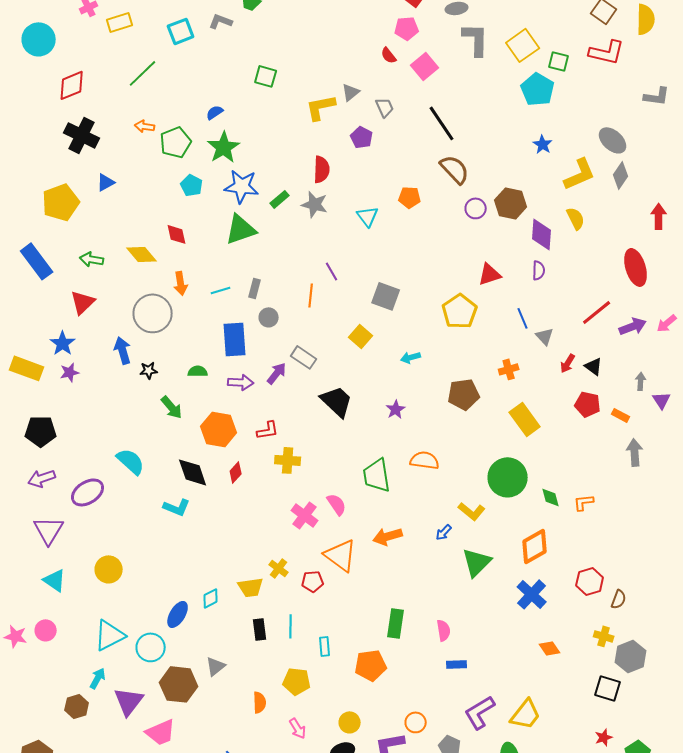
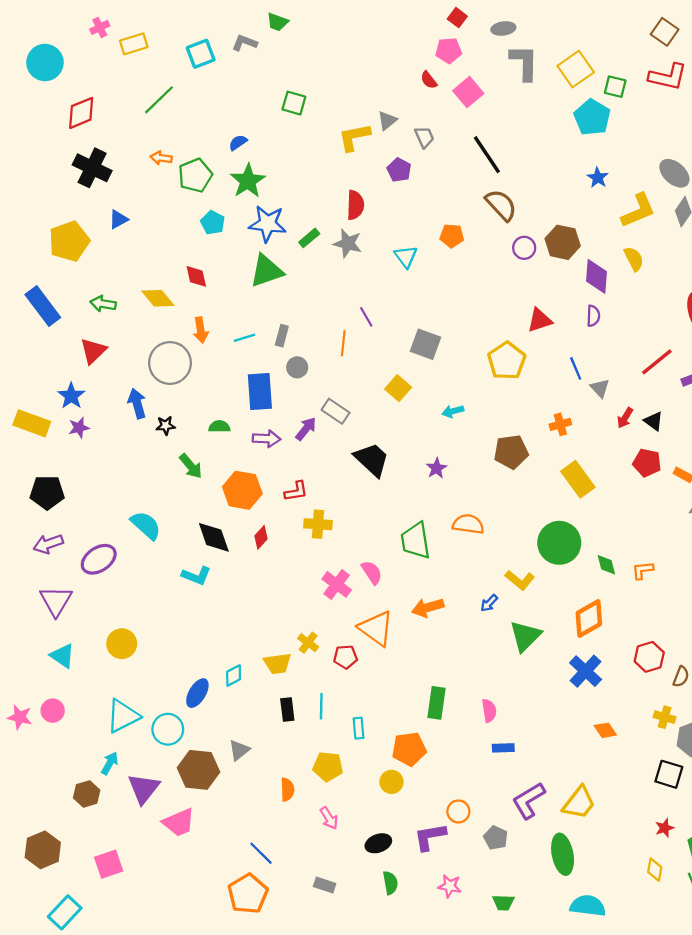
yellow circle: (350, 722) -> (391, 782), moved

